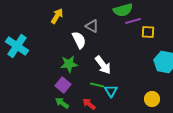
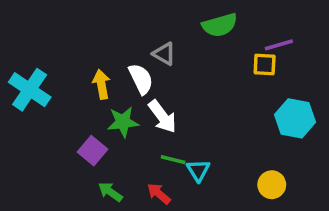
yellow arrow: (57, 16) -> (101, 84), moved, turned -42
purple line: (133, 21) -> (279, 45), moved
white arrow: (103, 65) -> (162, 117), moved
purple square: (63, 85) -> (92, 151), moved

